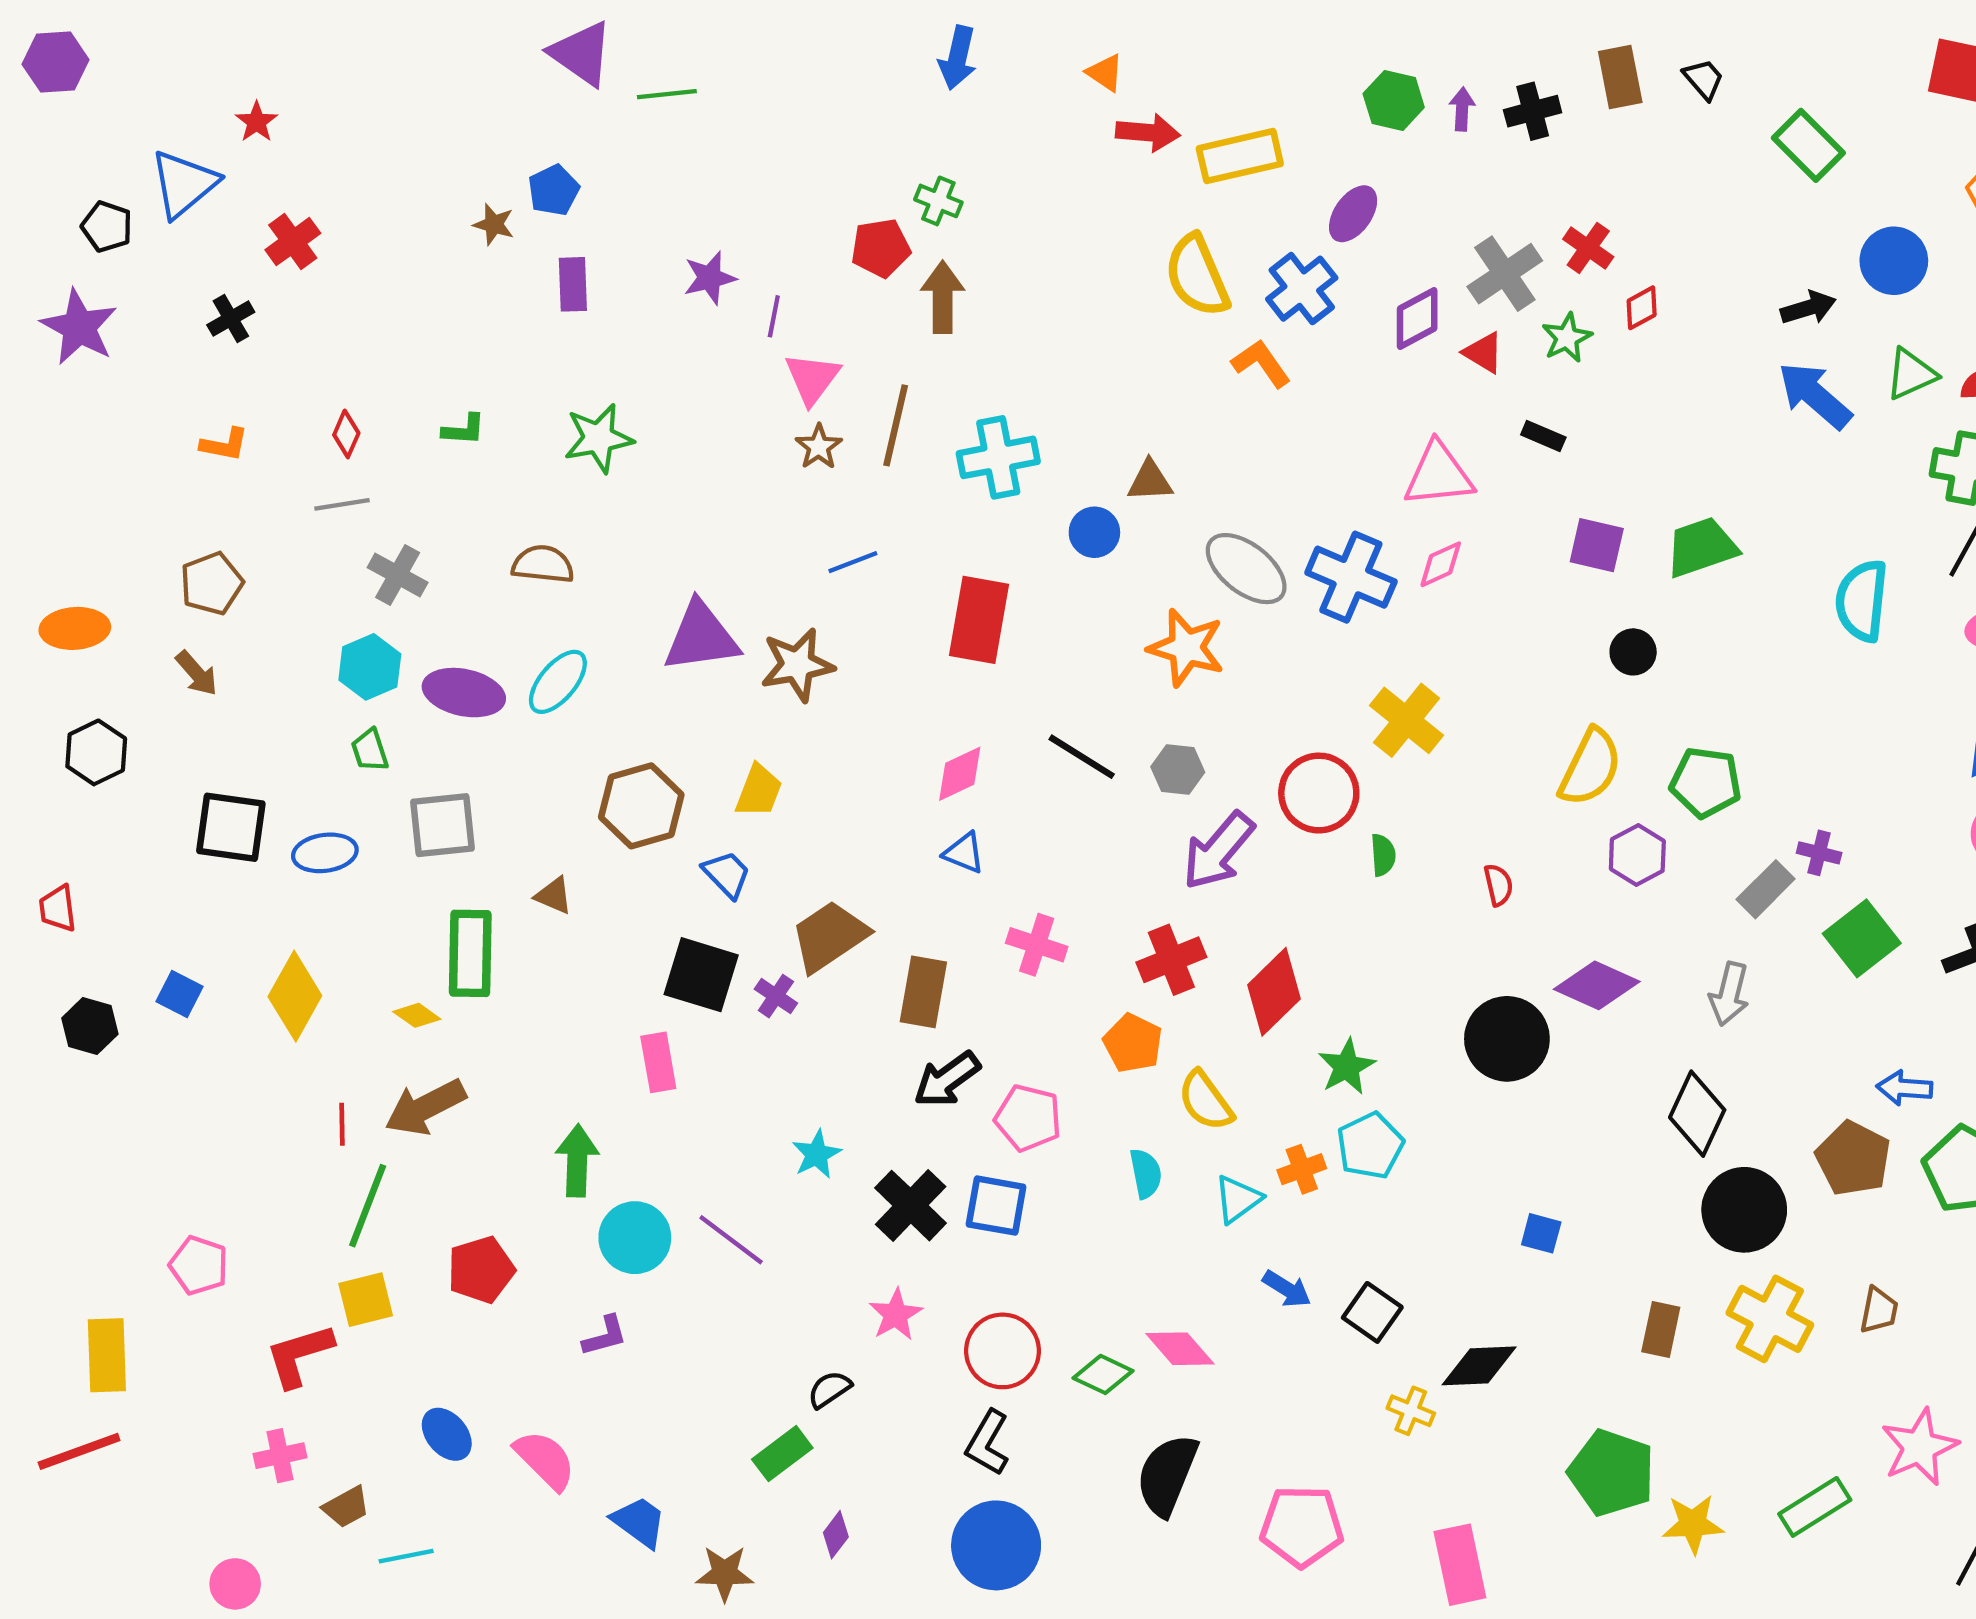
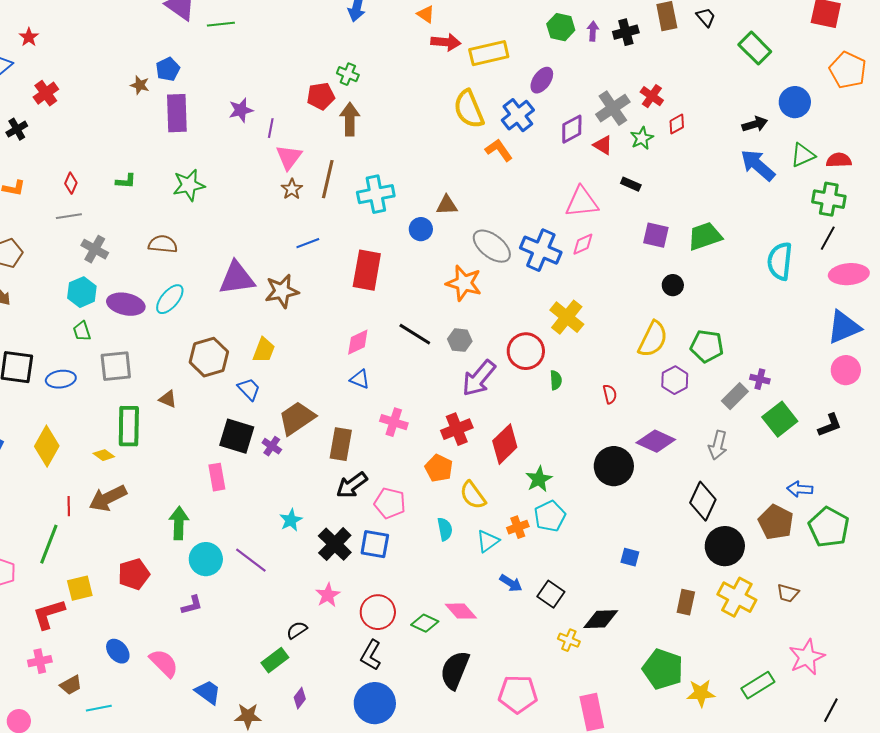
purple rectangle: (573, 284) -> (177, 113), size x1.5
green line: (368, 1206) -> (49, 544), moved
brown trapezoid: (1879, 1310) -> (788, 593), turned 95

